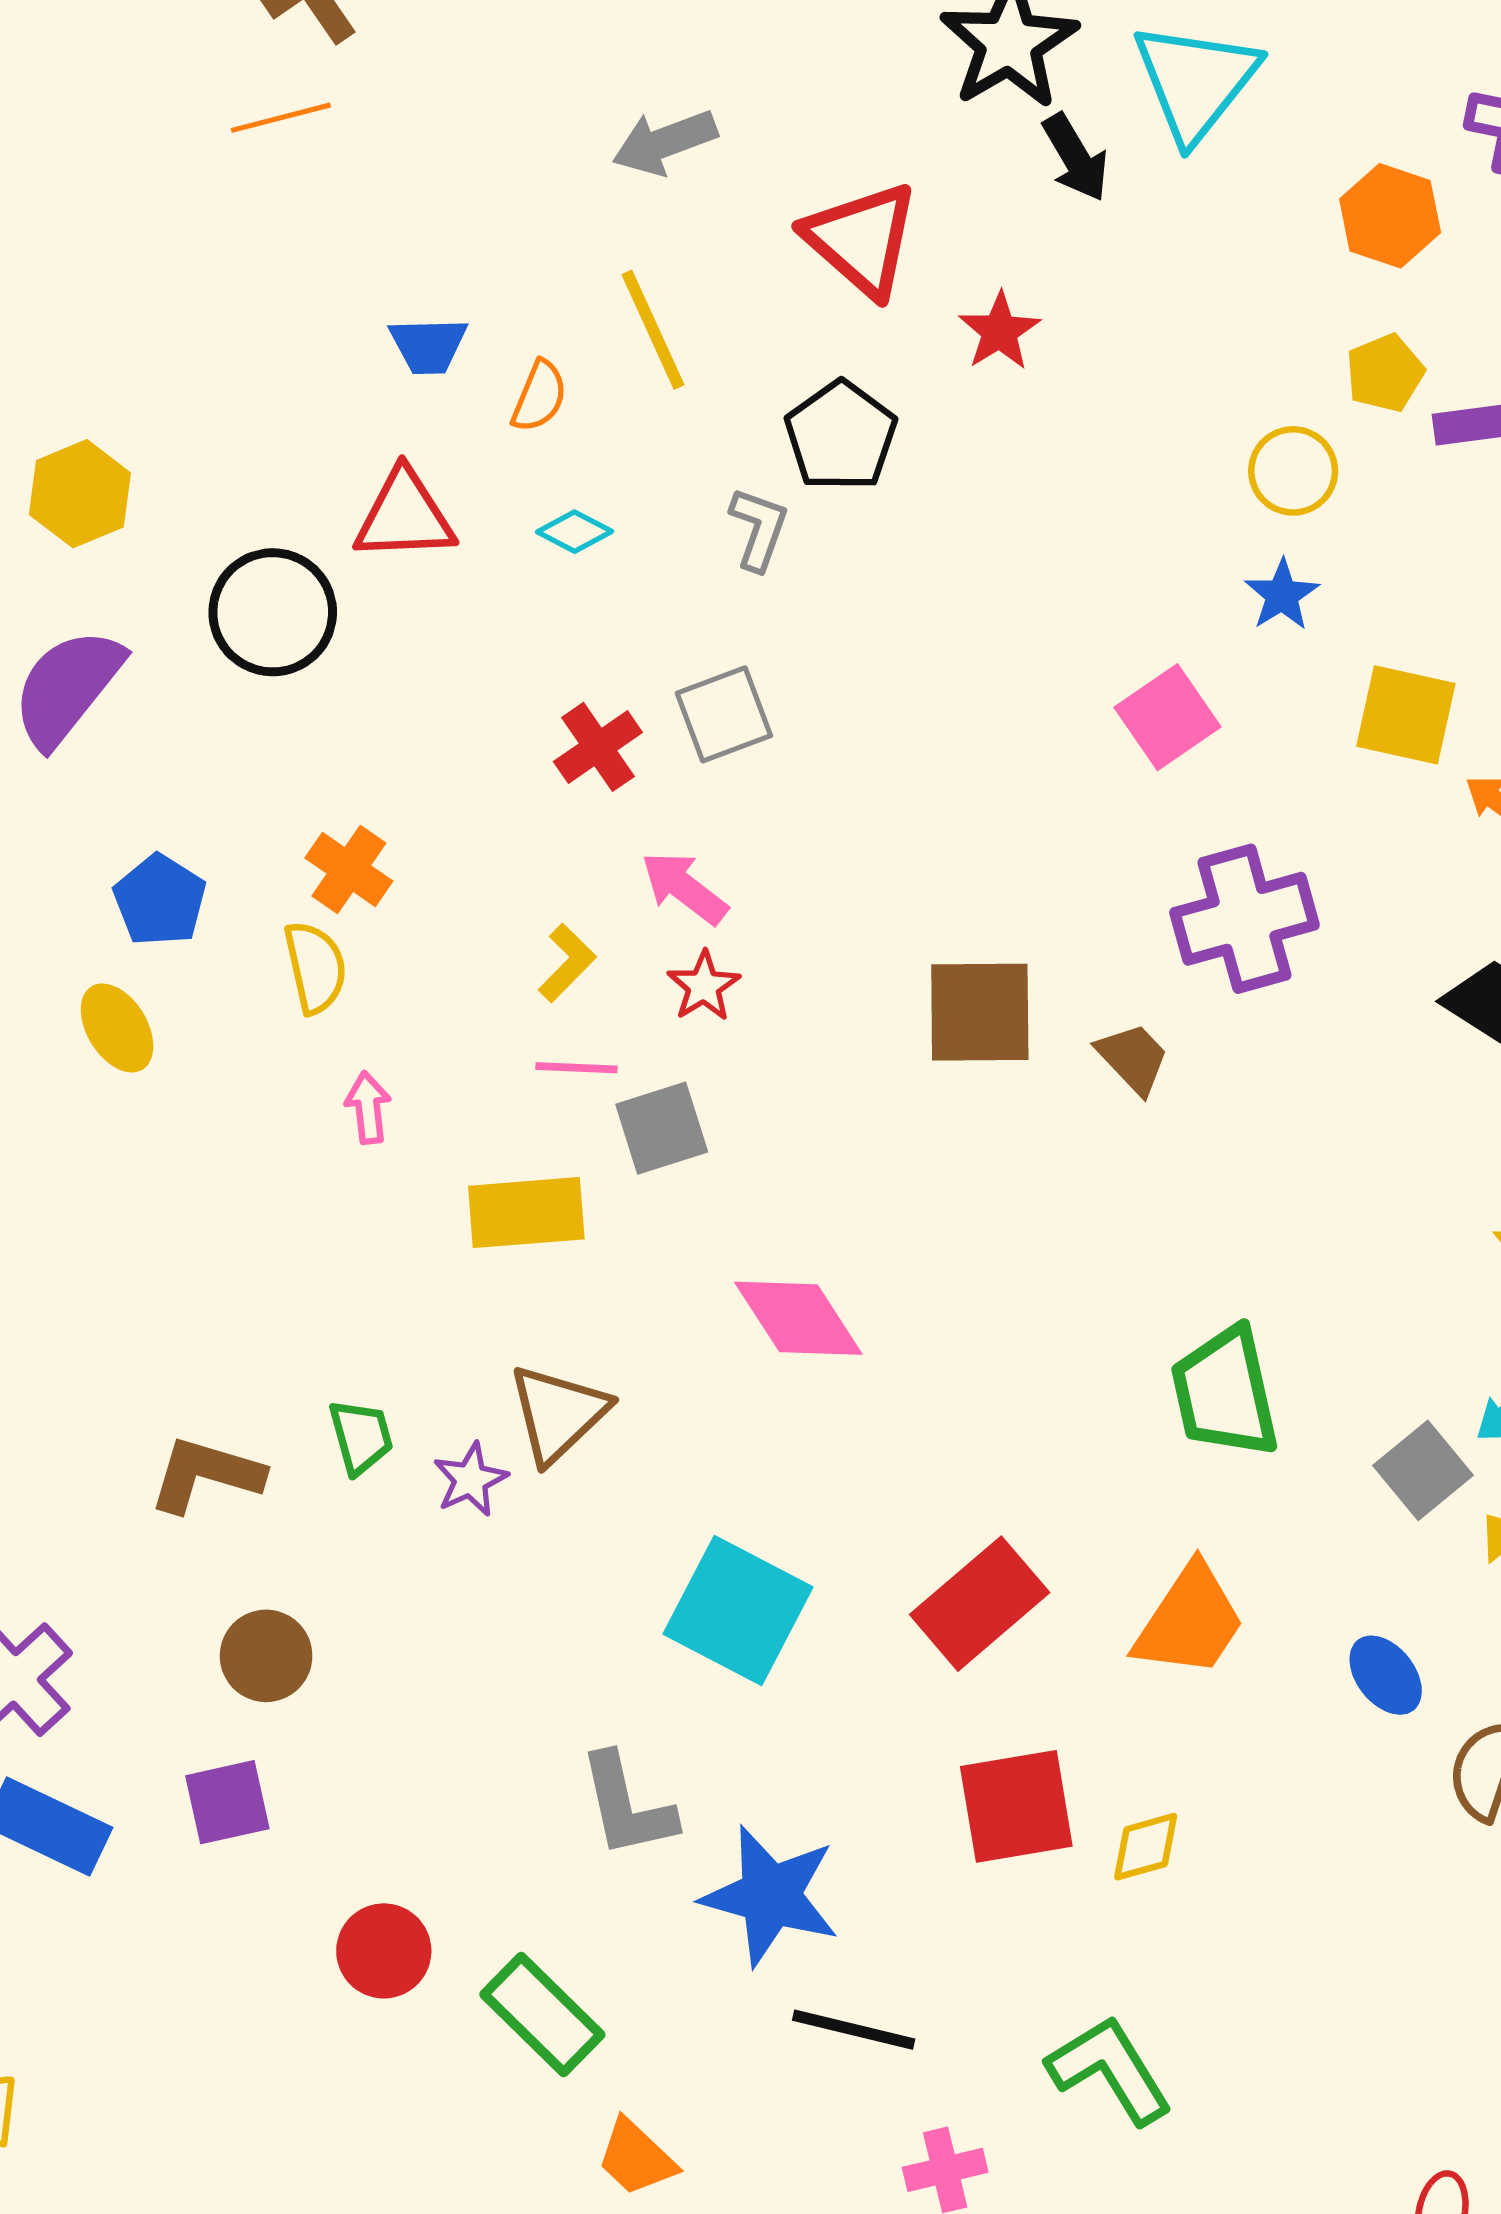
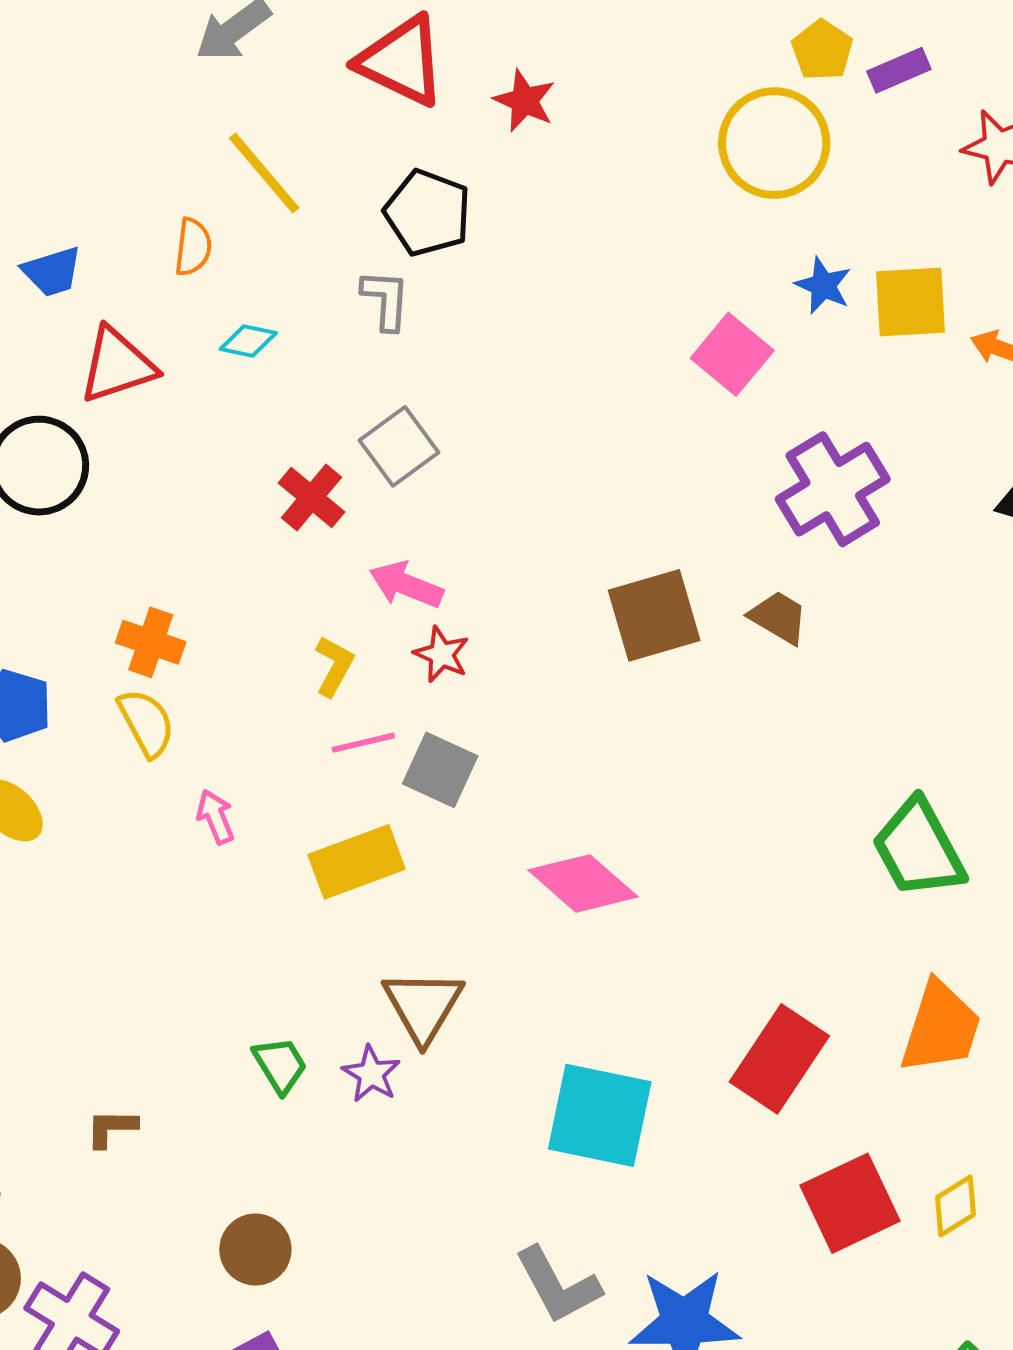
blue trapezoid: (428, 345) -> (52, 272), moved
yellow circle: (1293, 471) -> (774, 143), size x1.6
blue star: (1282, 595) -> (823, 285), moved
gray square: (662, 1128) -> (440, 770), turned -32
brown L-shape: (206, 1475) -> (111, 1128), moved, size x0.6

